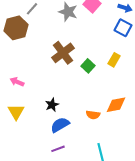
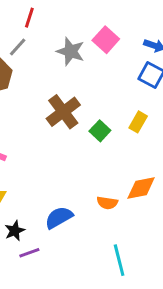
black star: (52, 105) -> (15, 231), moved
purple line: (58, 149) -> (29, 253), moved

